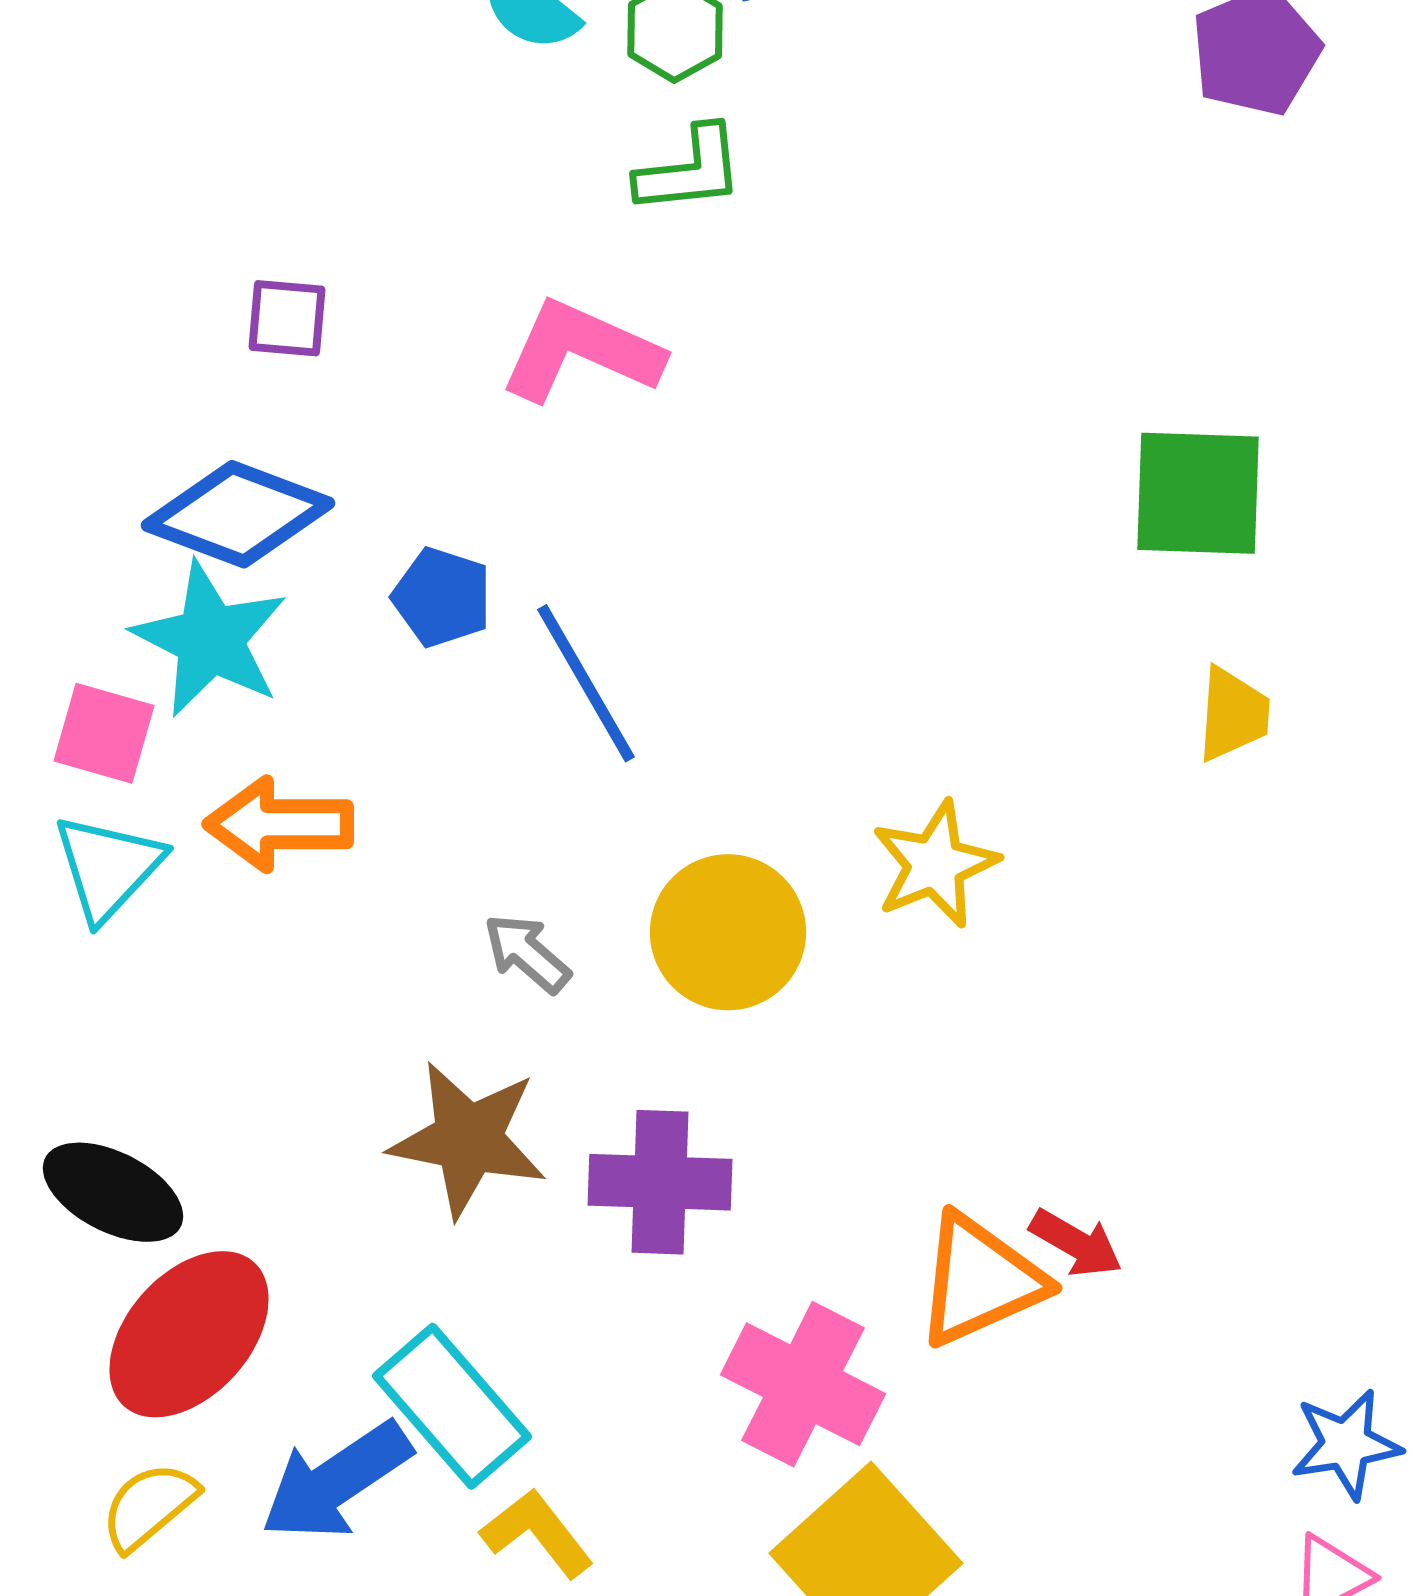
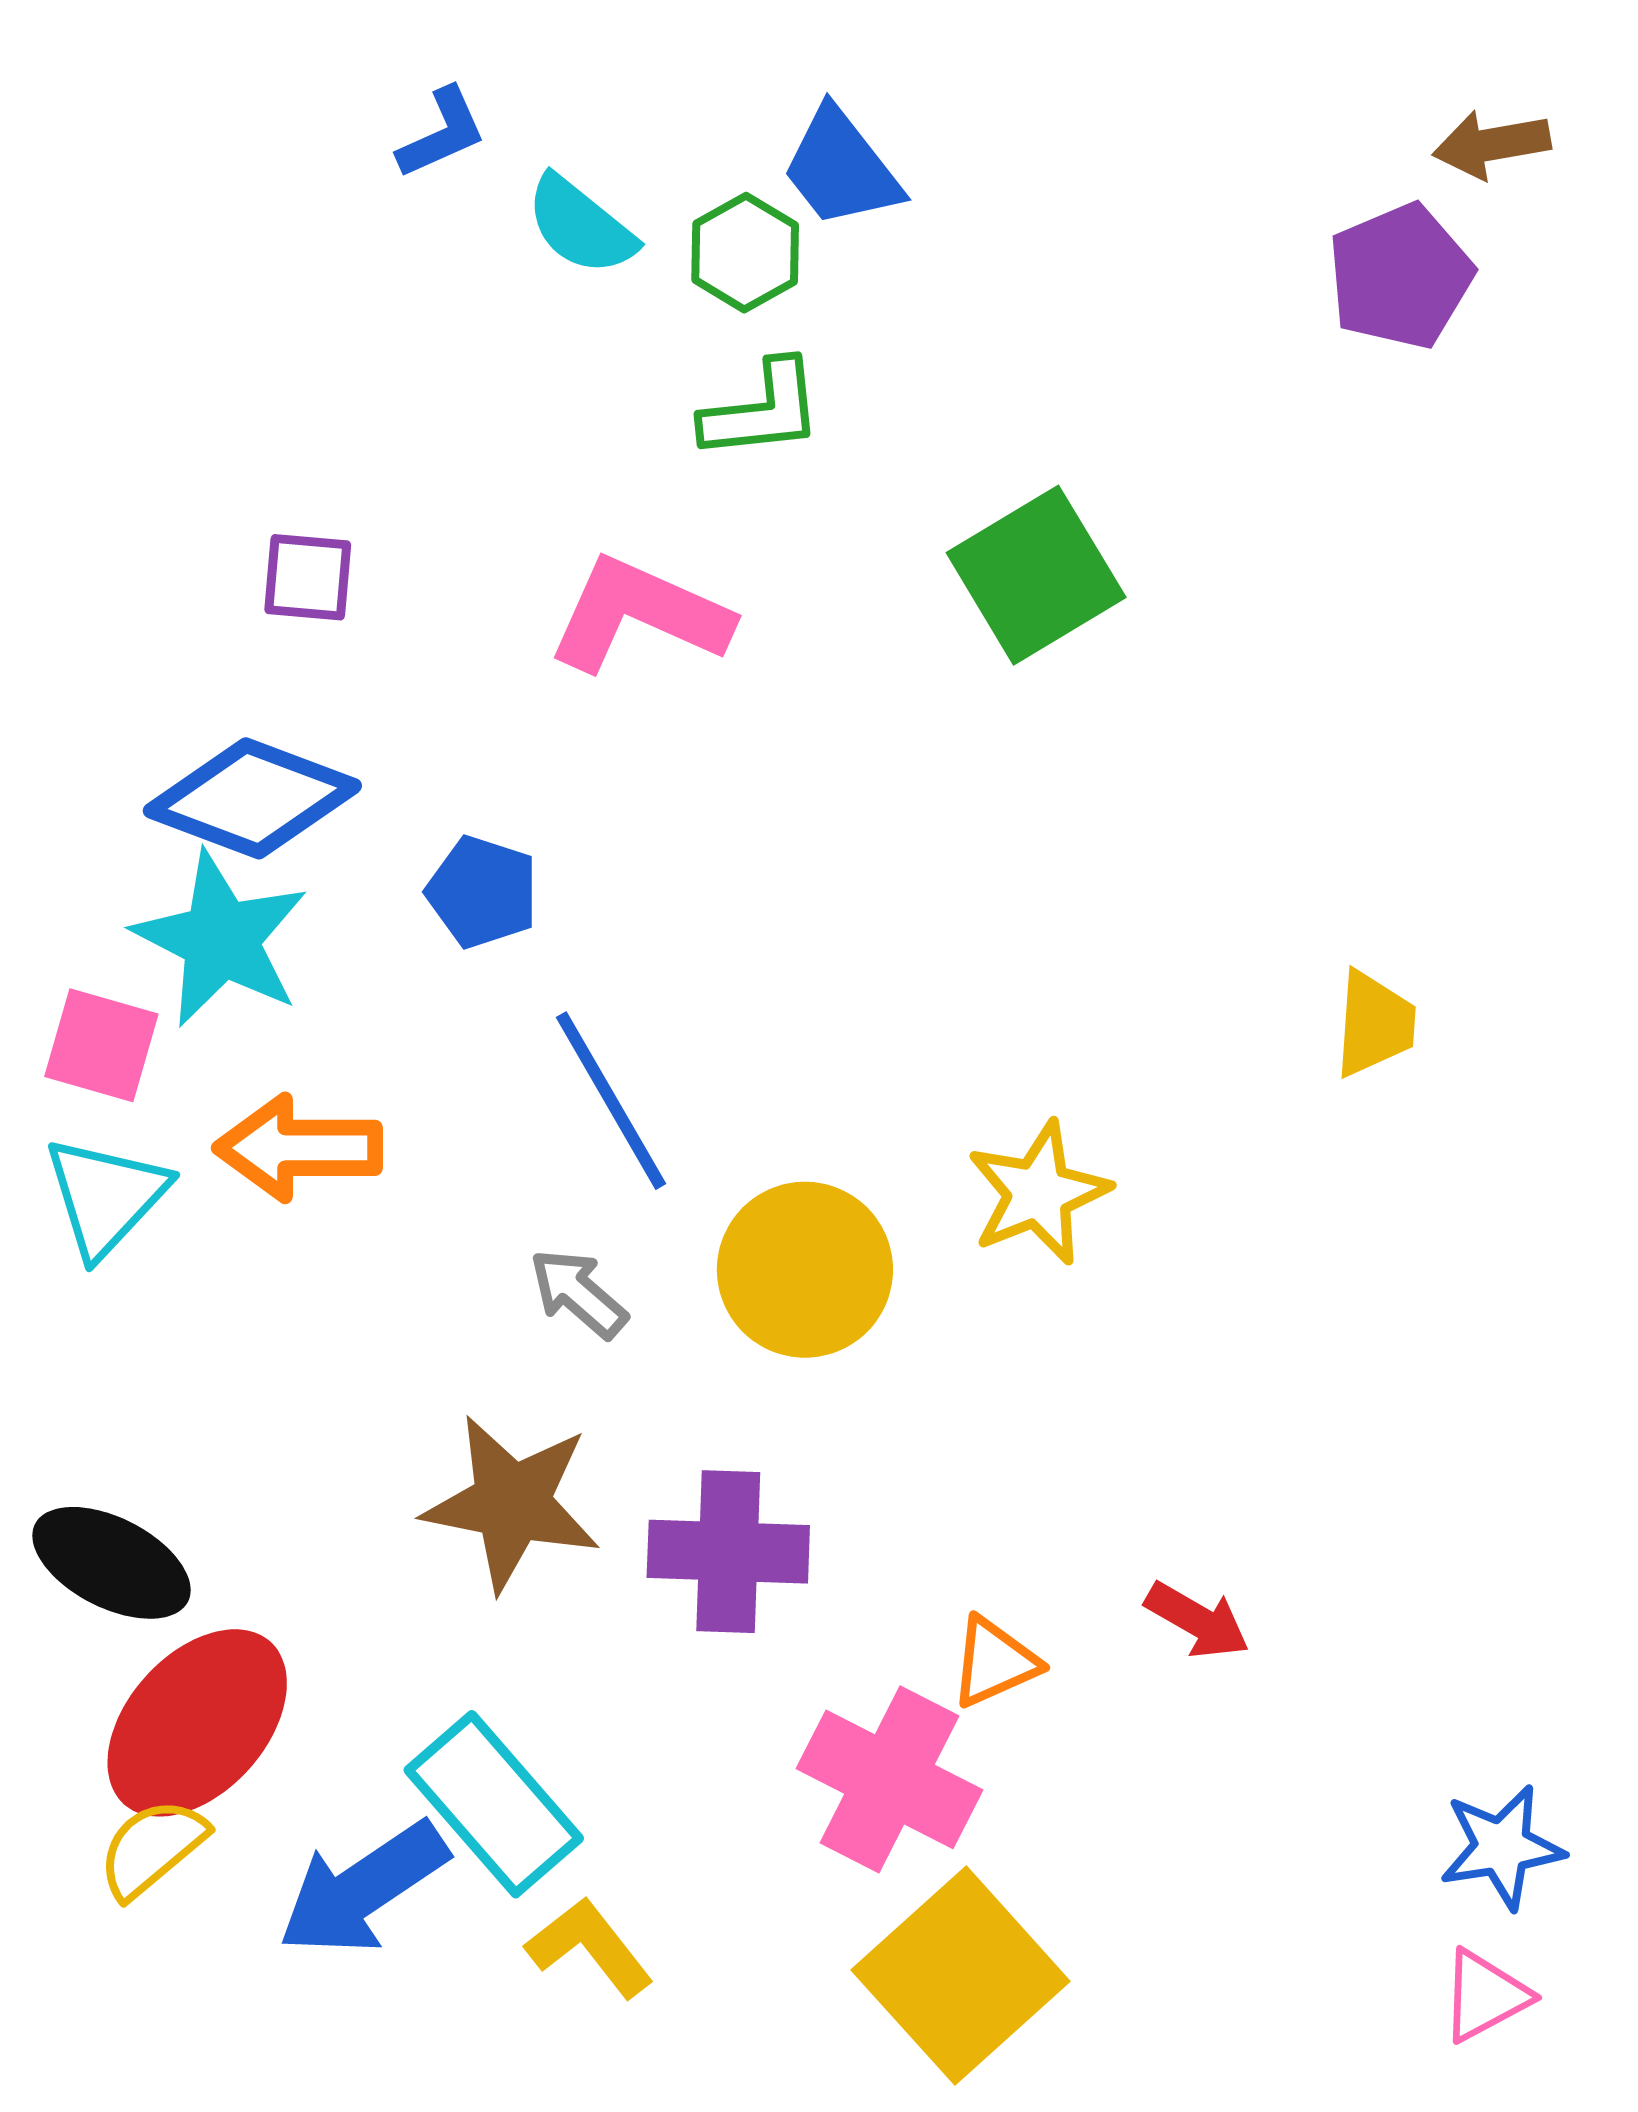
green square: (1198, 493) -> (1036, 575), moved, turned -33
blue line: (586, 683) -> (611, 1101), moved
orange triangle: (980, 1280) -> (994, 1662), moved, size x0.6
yellow semicircle: (149, 1506) -> (152, 1848), moved

